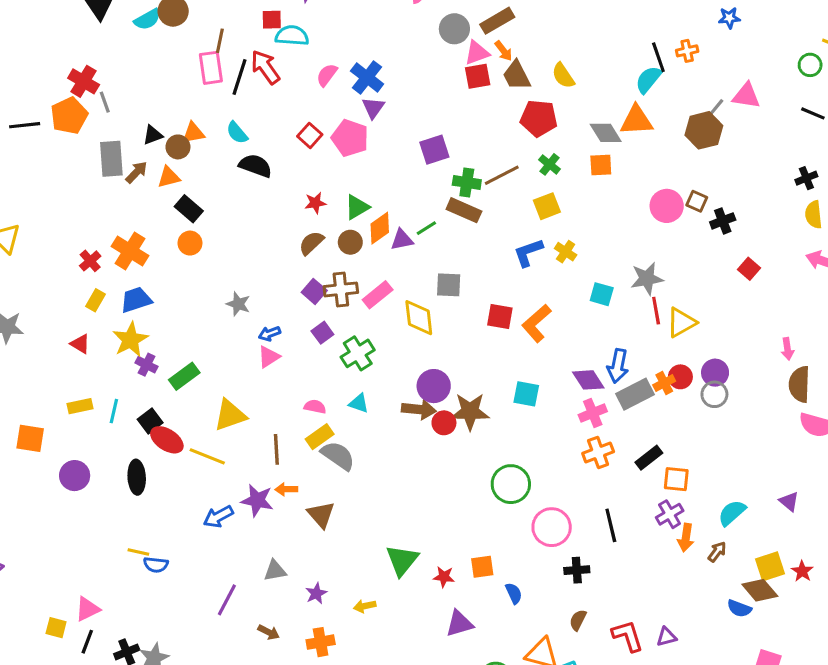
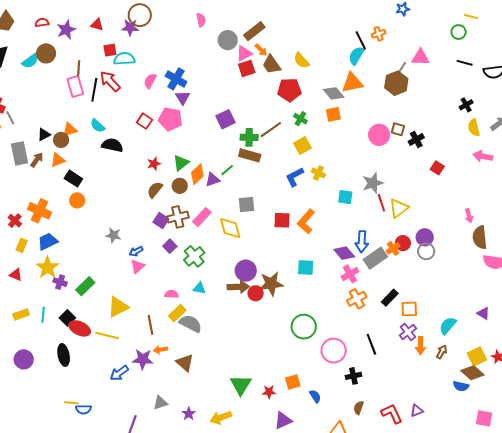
yellow arrow: (365, 606) -> (221, 418), size x1.5

